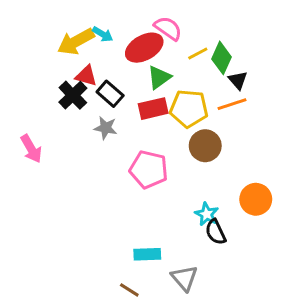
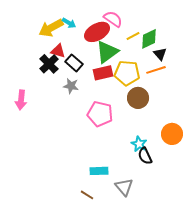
green diamond: (222, 58) -> (149, 39), turned 40
green triangle: (159, 77) -> (107, 52), size x1.4
pink arrow: (31, 149) -> (21, 100), turned 36

